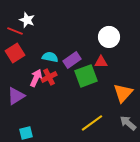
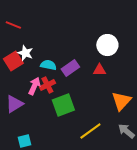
white star: (27, 20) -> (25, 53), moved
red line: (15, 31) -> (13, 25), moved
green square: (86, 76) -> (63, 105), moved

